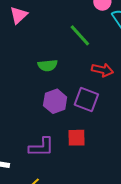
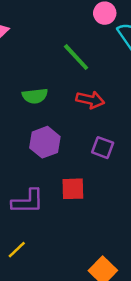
red arrow: (102, 70) -> (90, 100), moved
purple square: (86, 99) -> (103, 148), moved, size x0.7

